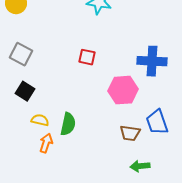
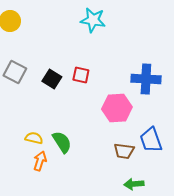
black square: (25, 91) -> (52, 79), moved
green semicircle: (68, 124) -> (62, 142), turned -45

